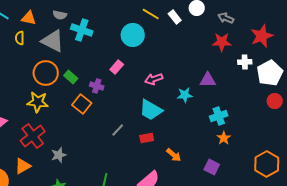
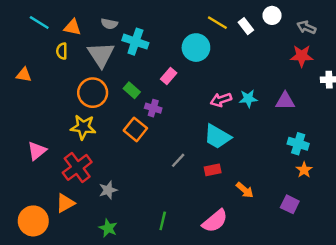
gray triangle: (53, 41) -> (101, 55), turned 30
pink rectangle: (117, 67) -> (169, 76), moved
green rectangle: (71, 77) -> (132, 90), moved
cyan star: (185, 95) -> (248, 99), moved
cyan cross: (219, 116) -> (298, 144), turned 36

